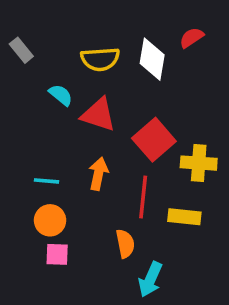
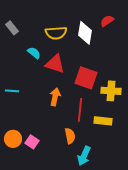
red square: (154, 140) -> (86, 78), turned -30
cyan line: (46, 181) -> (12, 91), moved
orange circle: (50, 220) -> (13, 139), moved
pink square: (57, 254) -> (32, 142), turned 32

